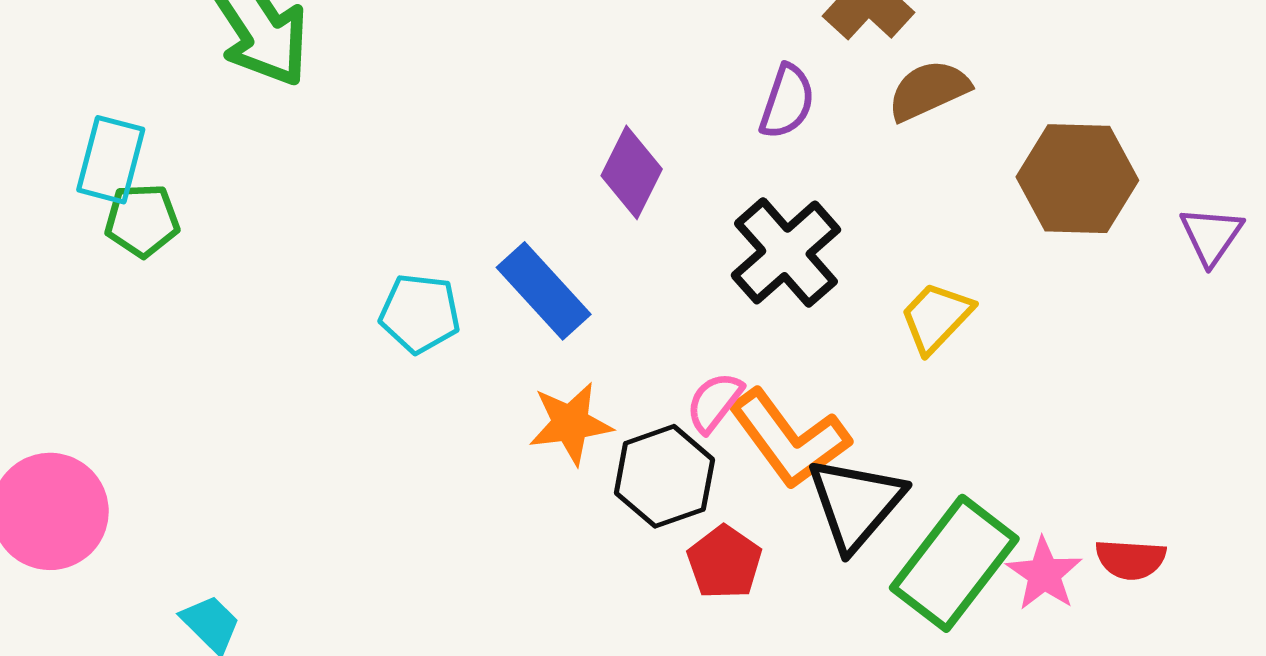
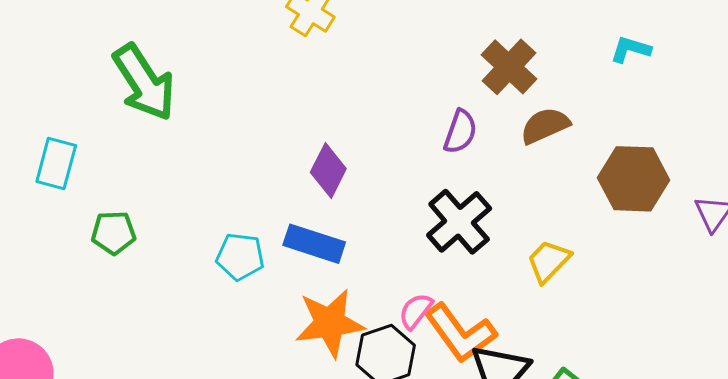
purple diamond: (632, 172) -> (328, 171), moved
green pentagon: (142, 220) -> (113, 233), moved
blue rectangle: (544, 291) -> (314, 244), turned -30
orange star: (571, 423) -> (330, 323), size x1.4

